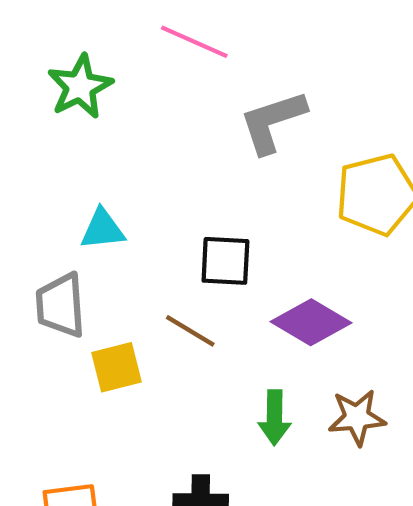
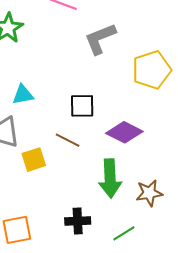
brown star: (357, 417) -> (149, 193), moved
green arrow: (275, 418) -> (110, 179), size x1.5

